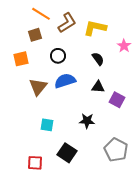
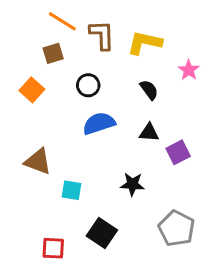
brown L-shape: (67, 23) -> (102, 35), turned -60
orange square: (21, 59) -> (32, 90), turned -35
brown triangle: (38, 87) -> (38, 161), moved, turned -48
purple square: (117, 100) -> (178, 152), turned 35

